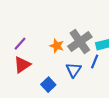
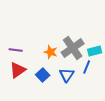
purple line: (20, 44) -> (16, 50), turned 56
blue square: (48, 85) -> (43, 75), moved

